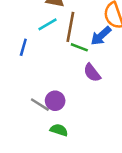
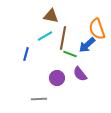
purple circle: (55, 101) -> (57, 78), moved
gray line: (40, 105) -> (39, 99), turned -35

